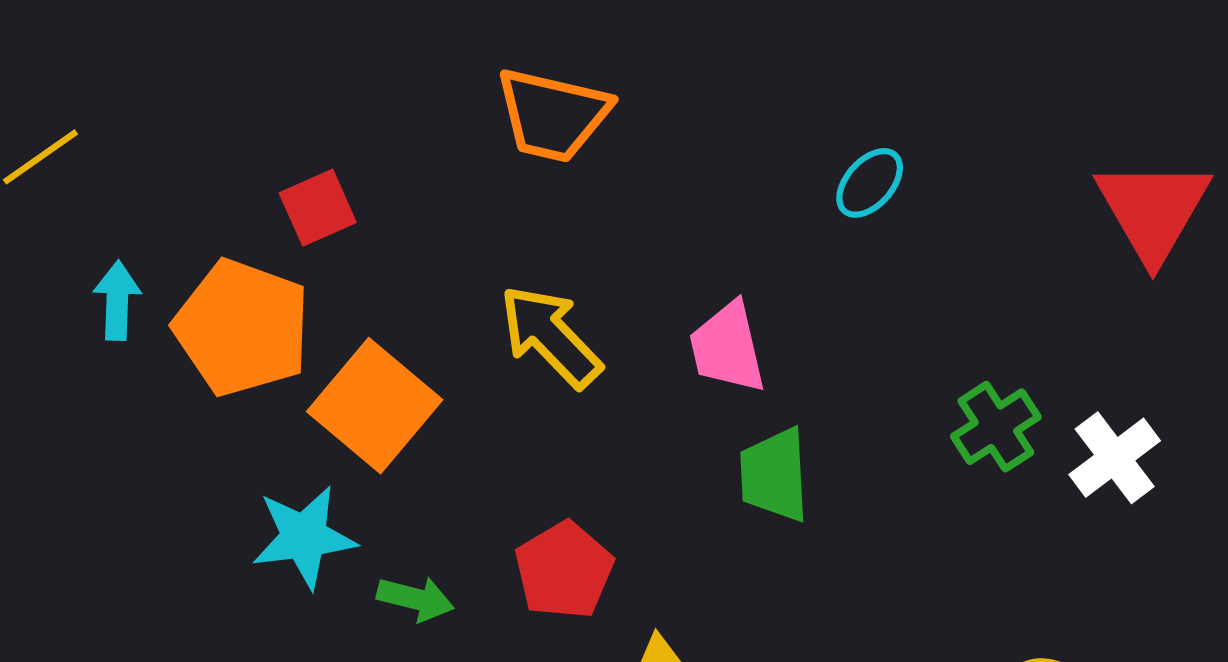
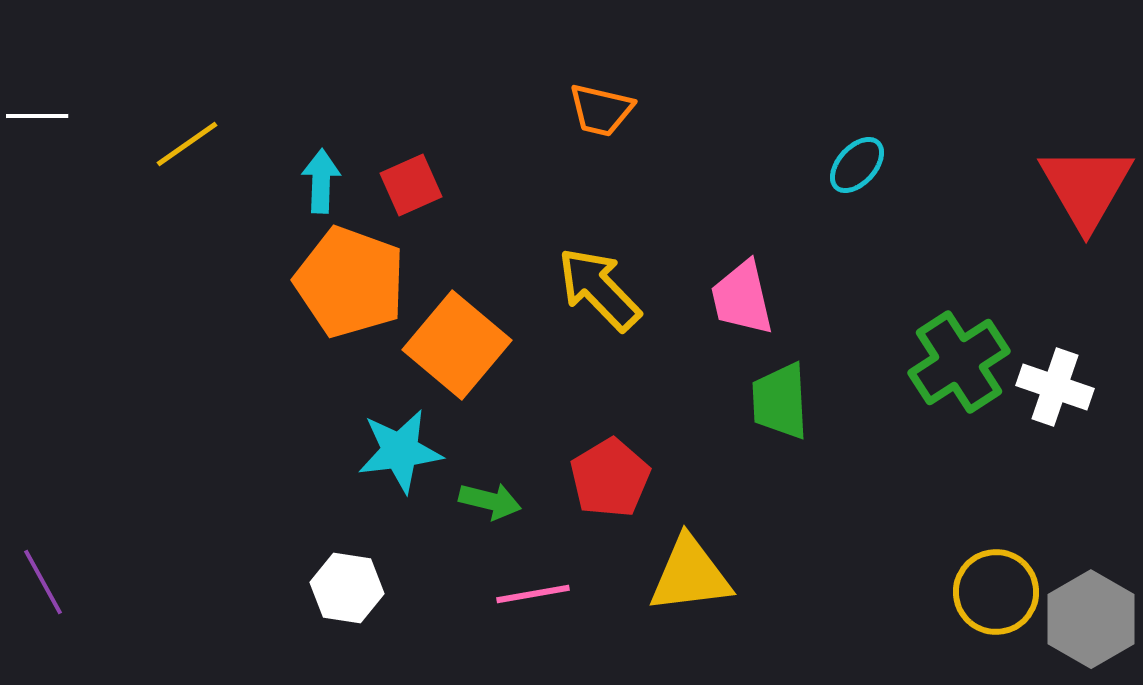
orange trapezoid: (553, 115) -> (601, 110), size x0.7
cyan arrow: (117, 300) -> (321, 181), moved
green cross: (996, 427) -> (959, 362), size x1.4
white cross: (1115, 458) -> (1055, 387), turned -34

